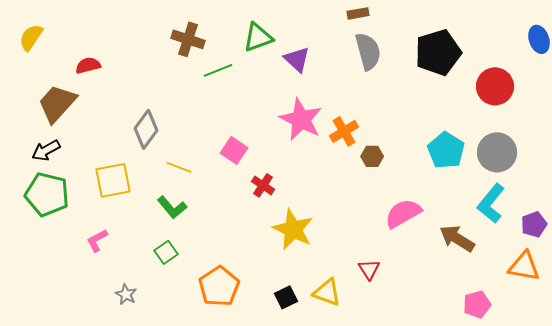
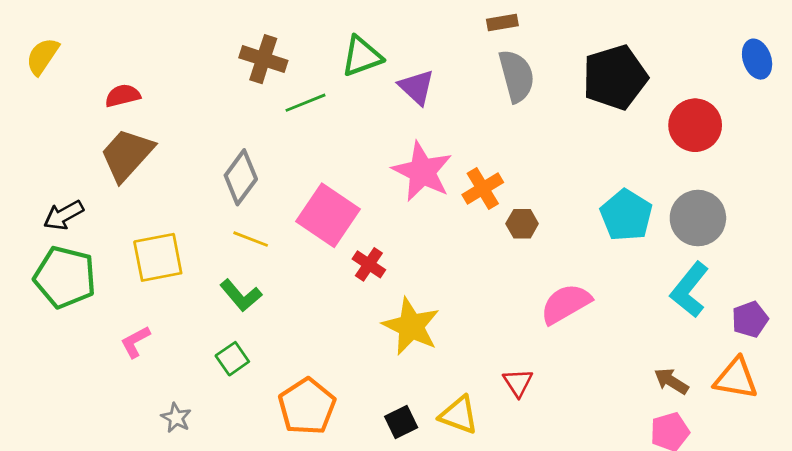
brown trapezoid: (57, 103) -> (127, 155), moved
gray diamond: (146, 129) -> (241, 177), moved
pink square: (234, 150) -> (328, 215), size x1.6
brown arrow: (457, 238) -> (671, 381), moved, size x0.7

